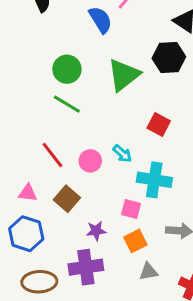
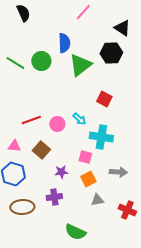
blue semicircle: (100, 20) -> (64, 43), moved, turned 30
green line: (67, 104) -> (15, 63), moved
red line: (52, 155) -> (31, 120), turned -72
purple cross: (86, 267) -> (54, 197), size x0.7

